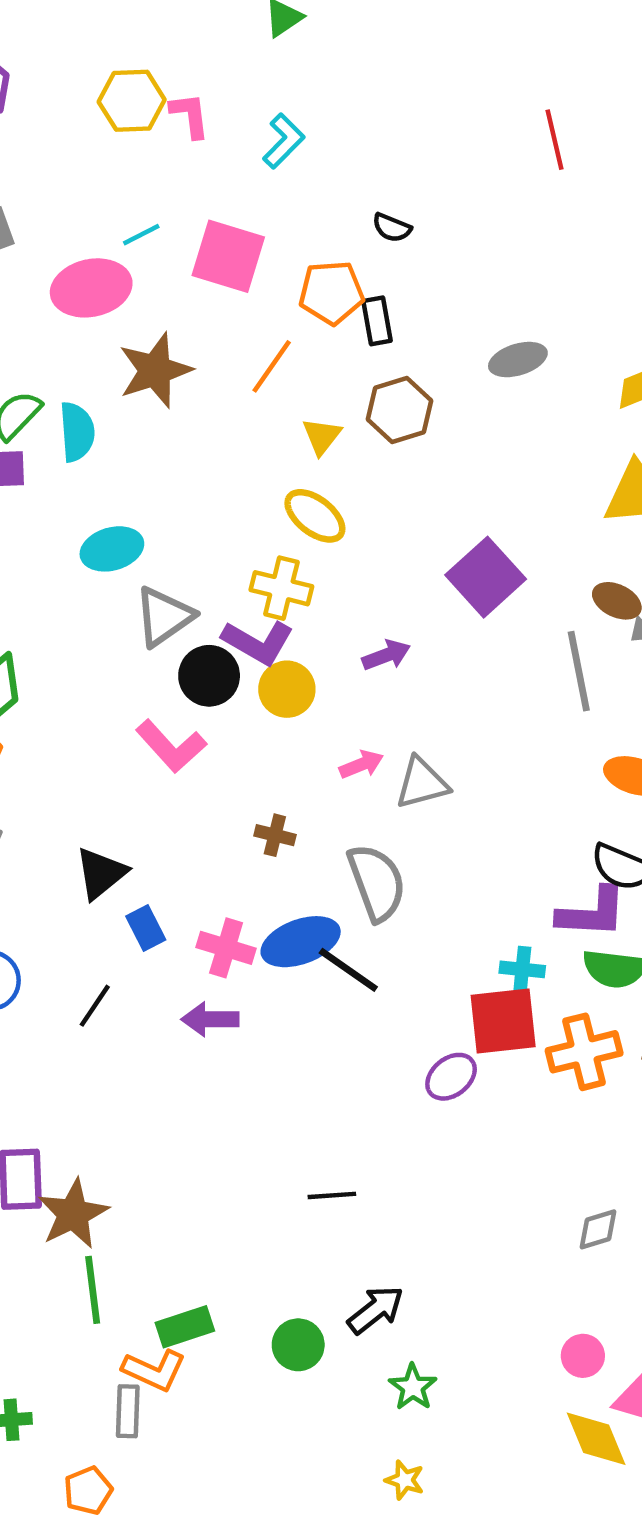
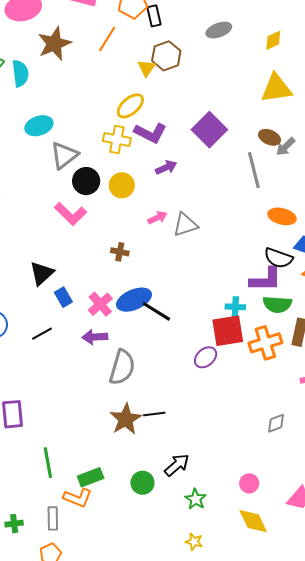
yellow triangle: (322, 436) -> (146, 68), moved
yellow ellipse: (315, 516) -> (130, 106), turned -76
purple L-shape: (258, 642) -> (150, 133), moved
gray semicircle: (377, 883) -> (122, 367), moved, turned 39
pink cross: (226, 948) -> (100, 304), turned 35
black line: (95, 1006) -> (42, 334), turned 30
brown star: (73, 1214) -> (126, 419), moved
pink circle: (583, 1356) -> (249, 483), moved
gray rectangle: (128, 1411) -> (53, 518), moved
yellow diamond: (596, 1439) -> (253, 521), moved

